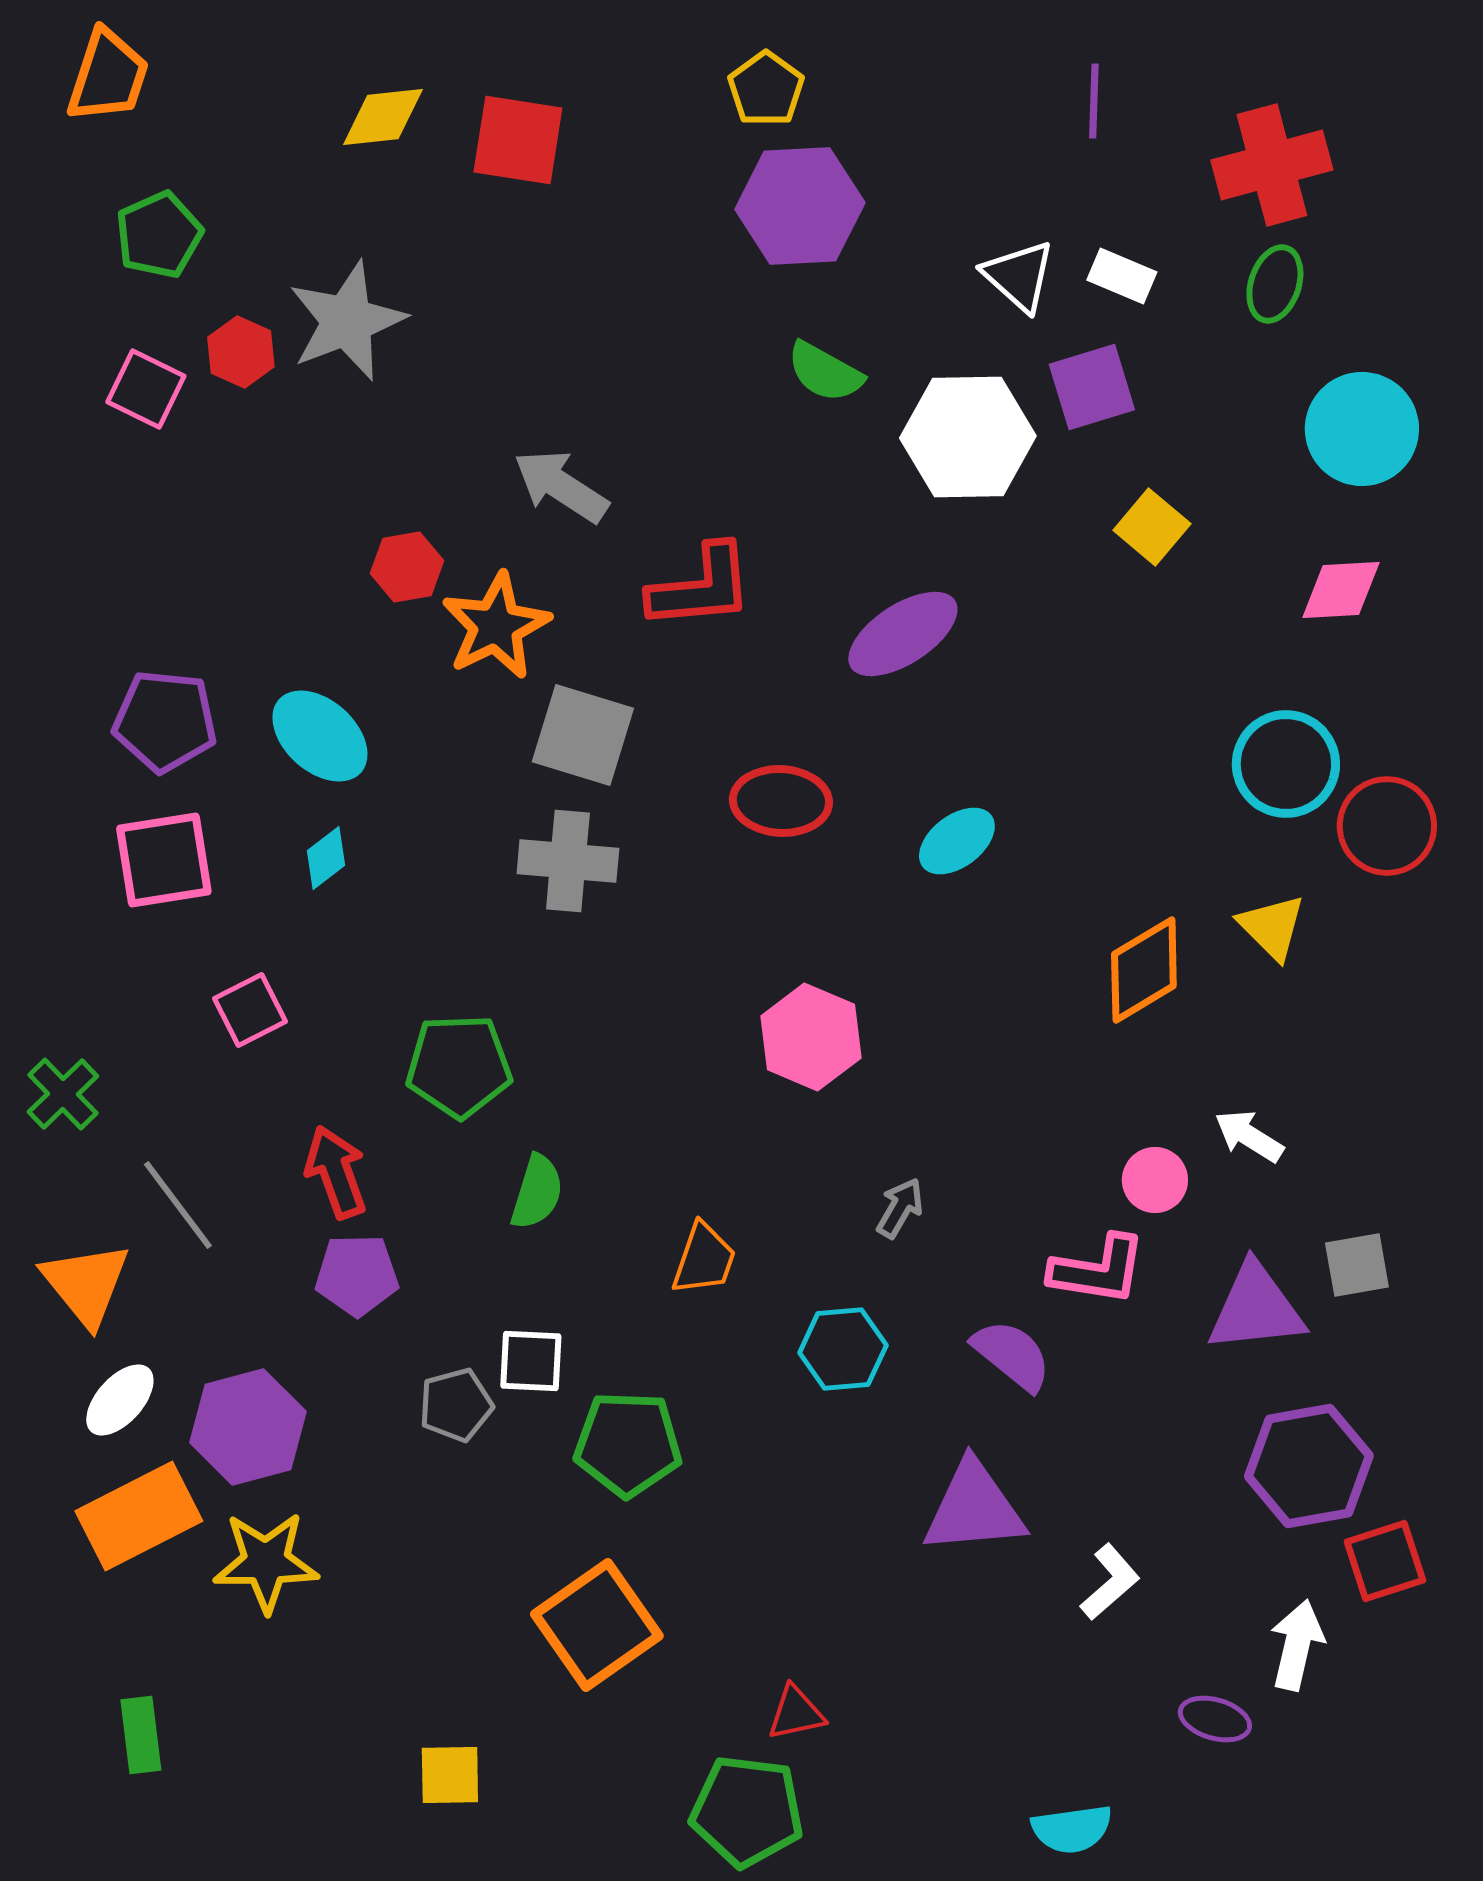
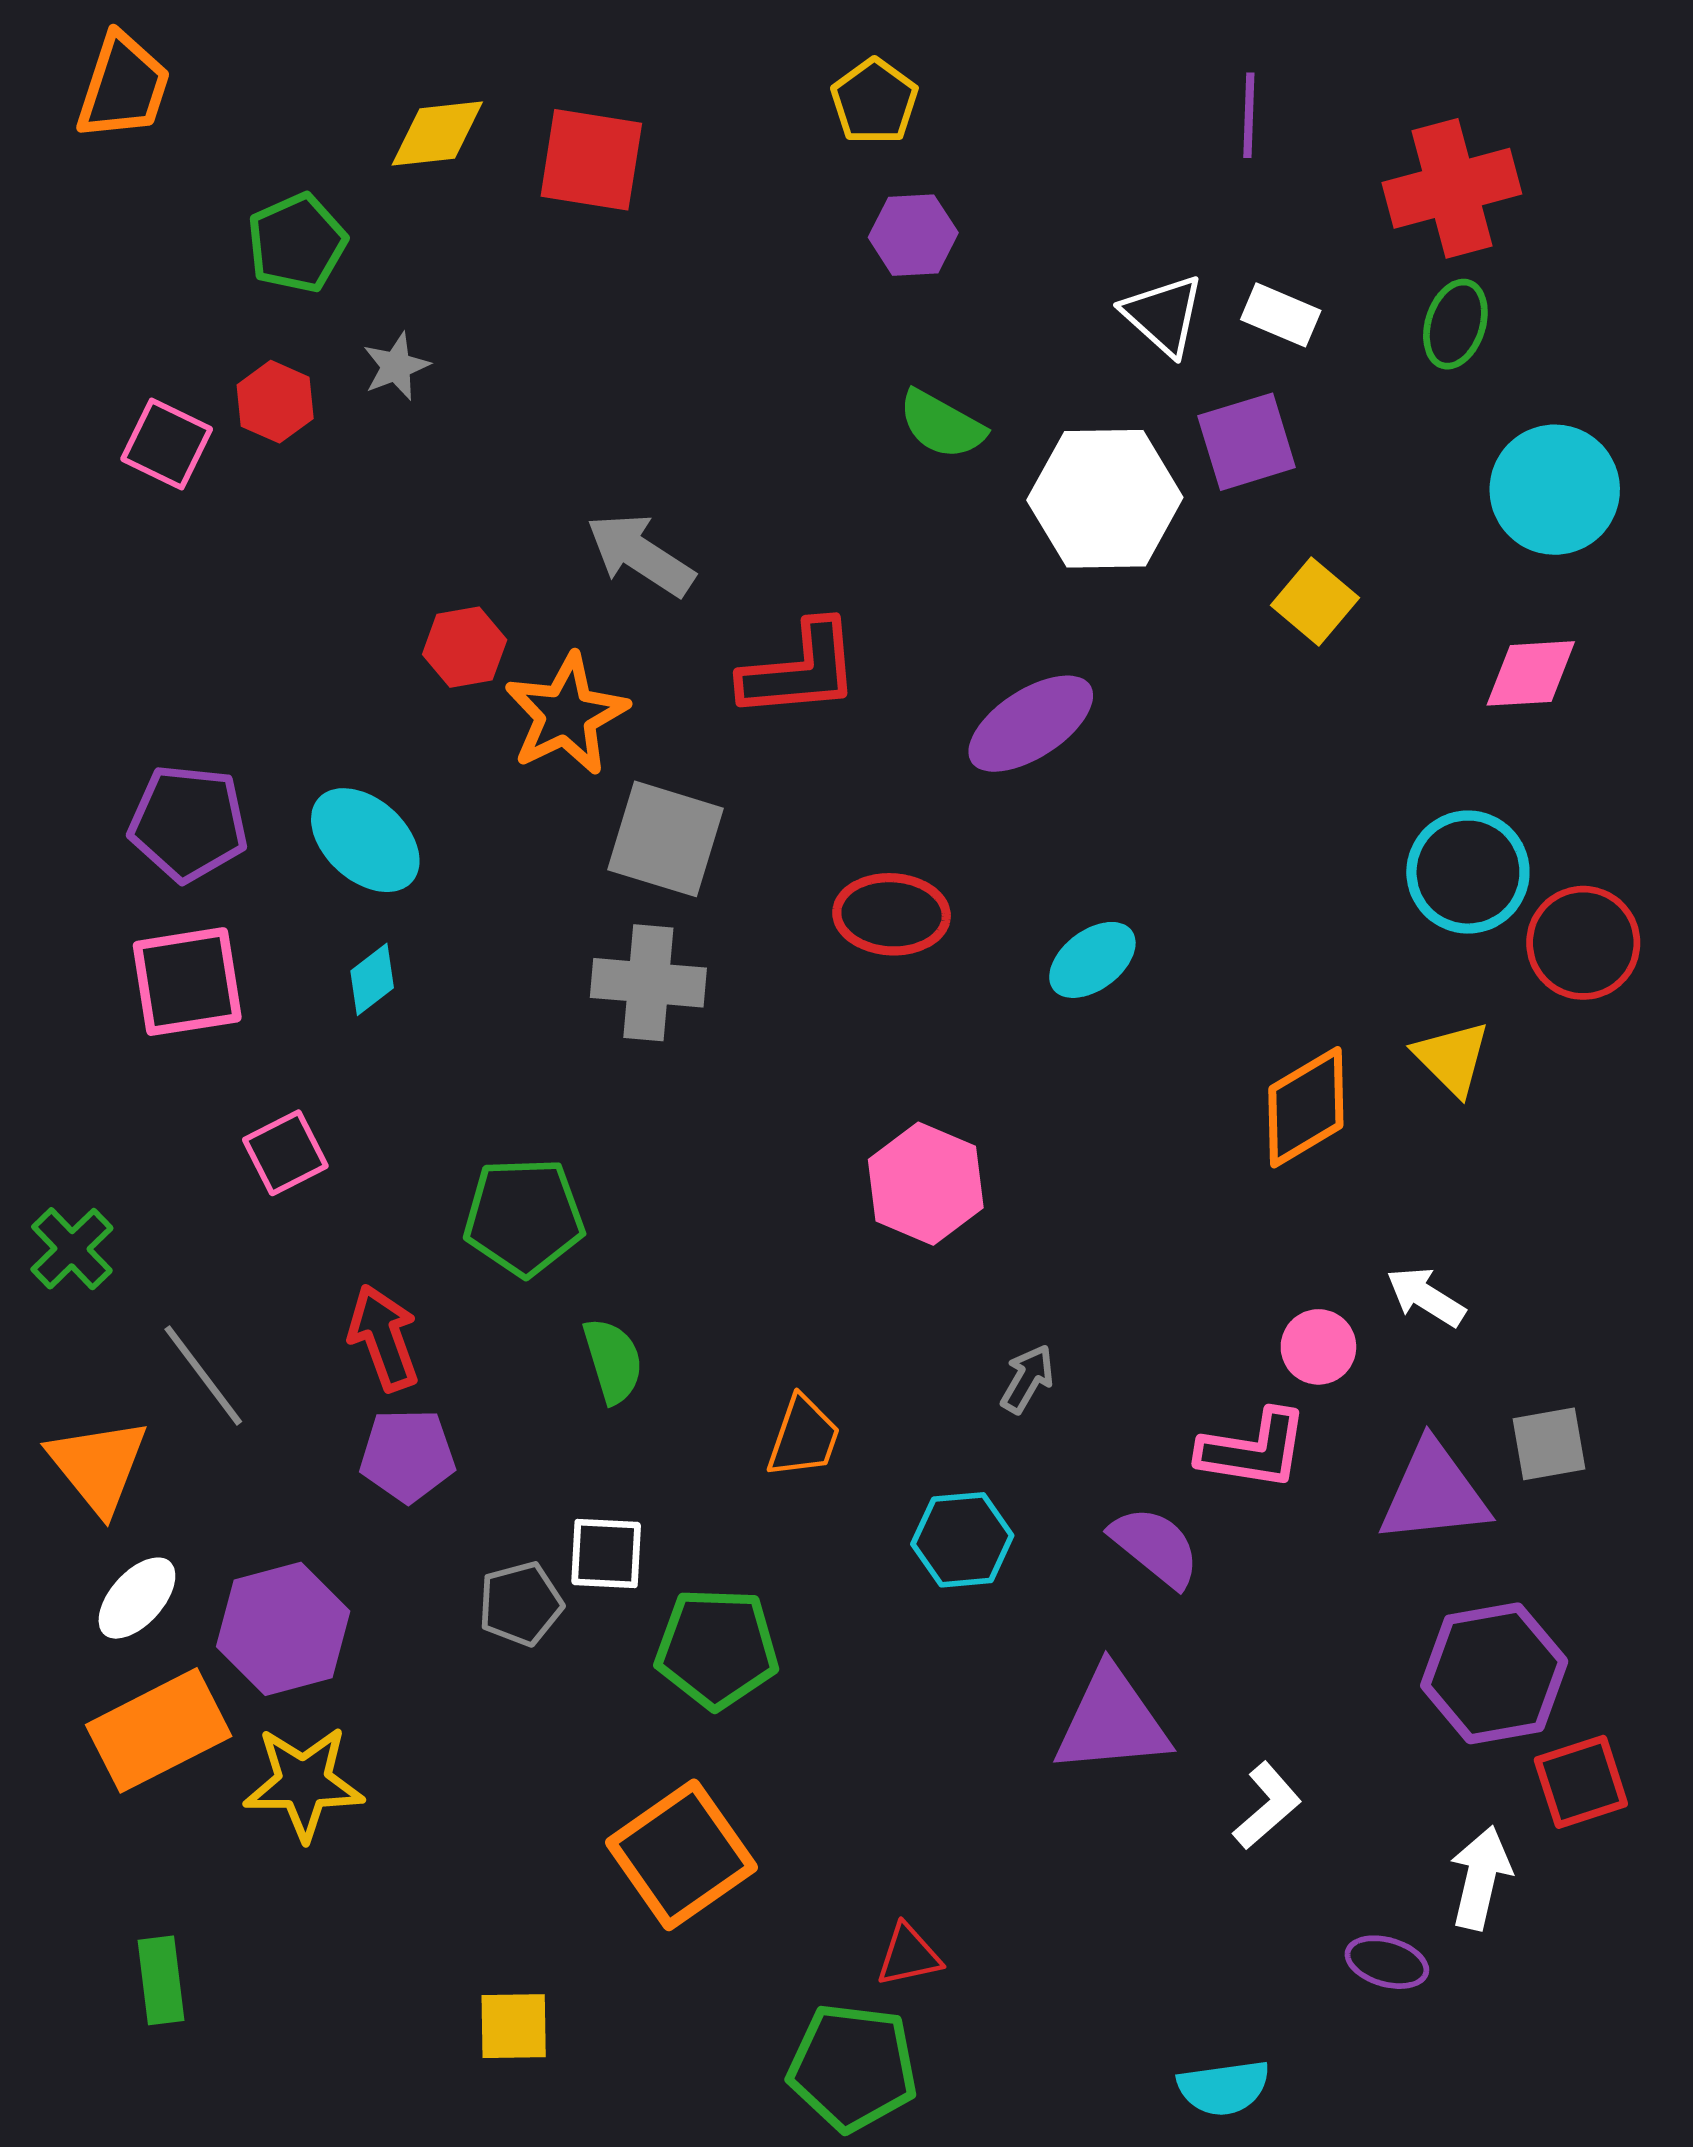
purple hexagon: (800, 206) -> (913, 235), size x0.6
green pentagon: (159, 235) -> (297, 243), moved
gray star: (347, 321) -> (396, 366), size x0.5
green semicircle: (537, 1192) -> (613, 1361), turned -34

